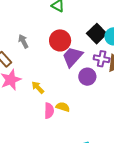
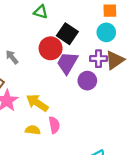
black square: (97, 34) -> (67, 34), moved
yellow arrow: (38, 87) -> (37, 103), size x1.5
yellow semicircle: (63, 107) -> (33, 130), moved

